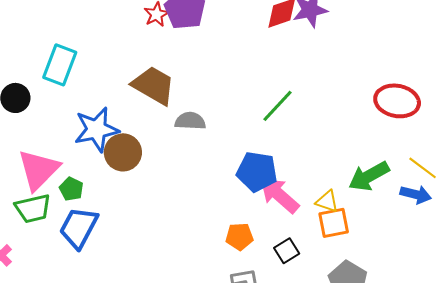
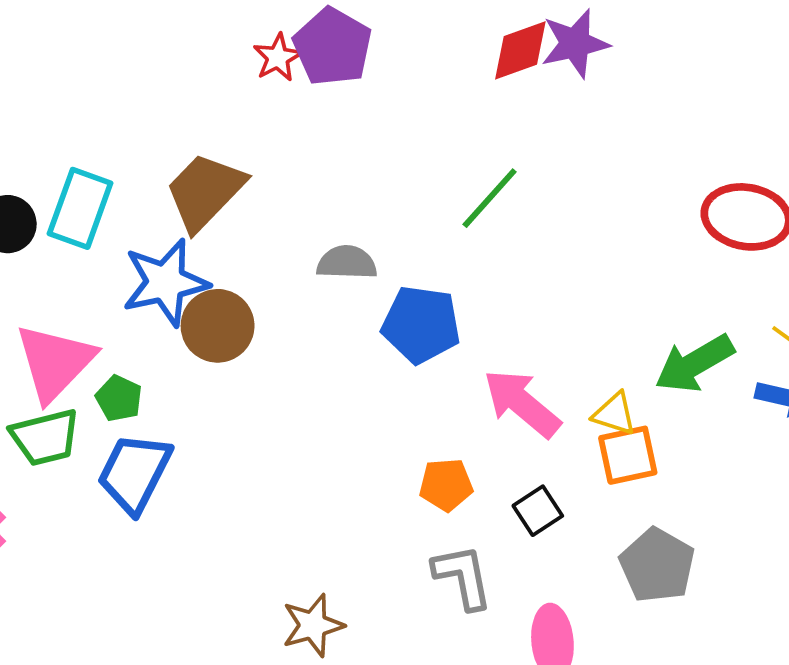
cyan rectangle: (60, 65) -> (80, 208), moved
brown trapezoid: (154, 85) -> (205, 191), moved, turned -75
green line: (277, 106) -> (490, 198), moved
blue pentagon: (257, 172) -> (421, 325), moved

